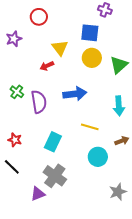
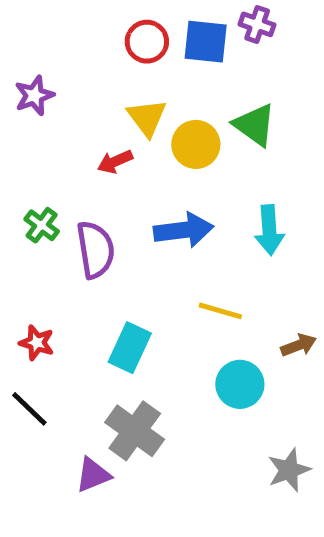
red circle: (39, 17) -> (147, 42), moved
blue square: (90, 33) -> (206, 42), moved
yellow circle: (92, 58) -> (196, 144), moved
green triangle: (119, 65) -> (255, 125), moved, turned -42
cyan arrow: (119, 106) -> (269, 230), moved

